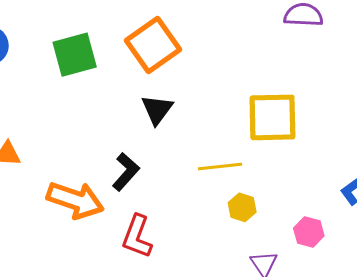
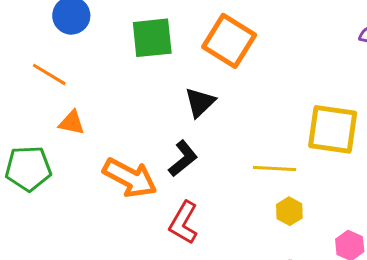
orange square: (153, 45) -> (229, 41), turned -32
black triangle: (157, 110) -> (200, 102), moved

